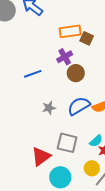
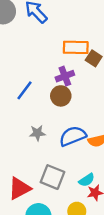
brown circle: (76, 73) -> (61, 96), moved
blue line: (33, 74) -> (24, 90), turned -42

